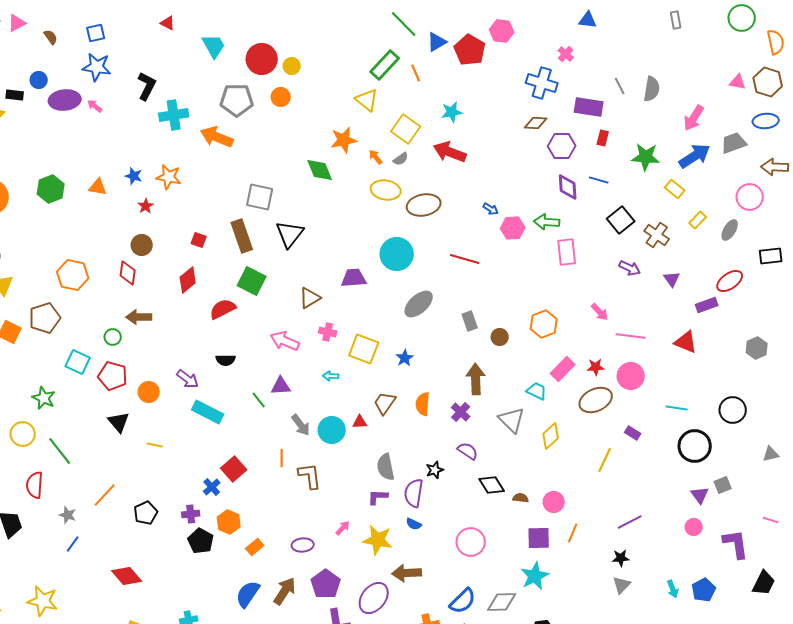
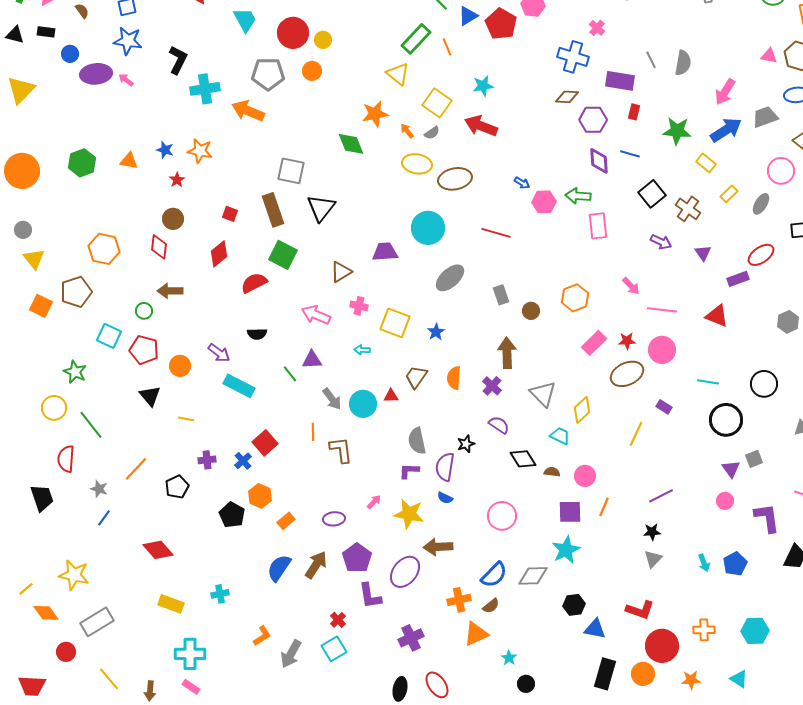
black rectangle: (15, 95) -> (46, 32), moved
cyan trapezoid: (537, 391) -> (560, 436), moved
purple cross: (191, 514) -> (207, 460), moved

